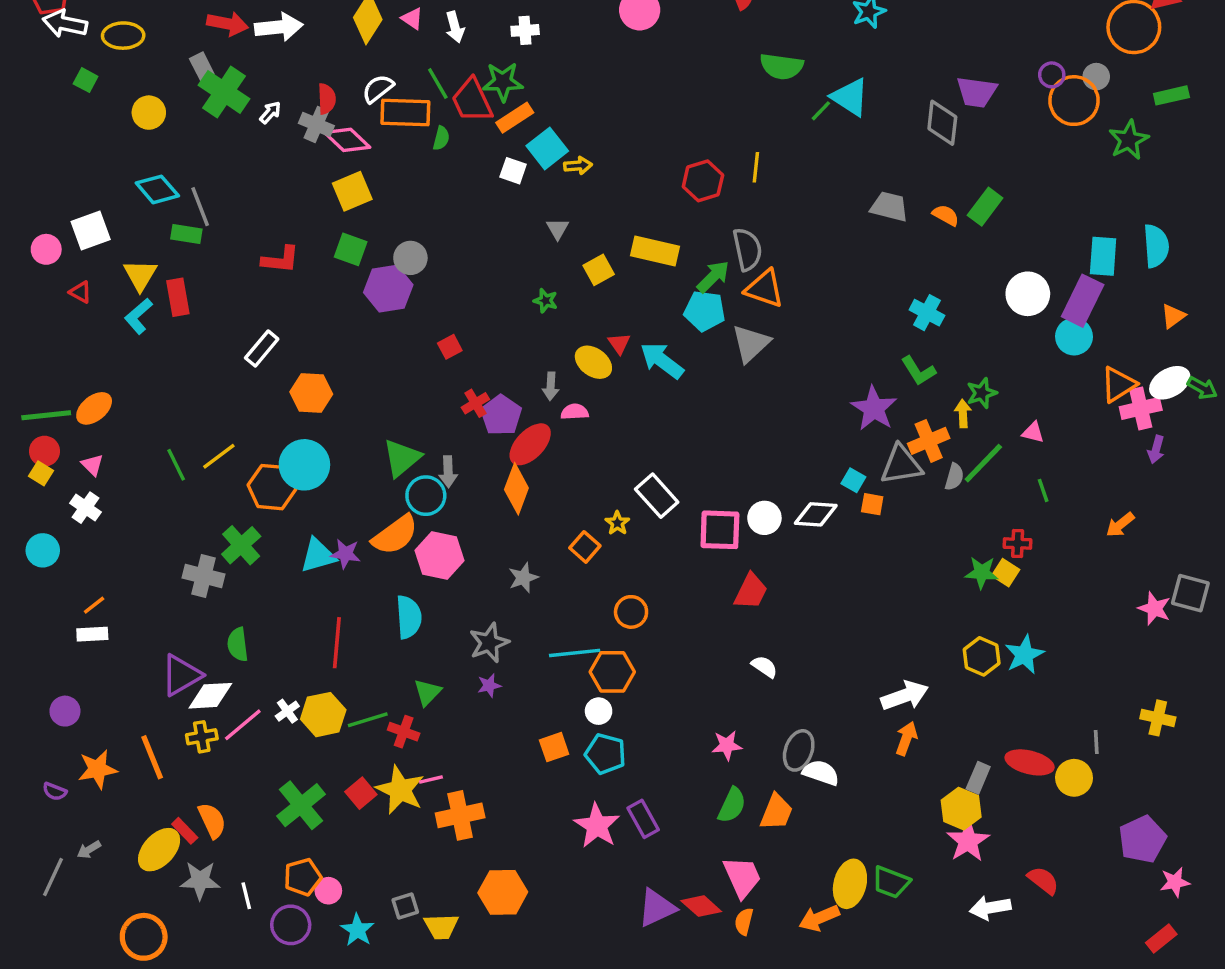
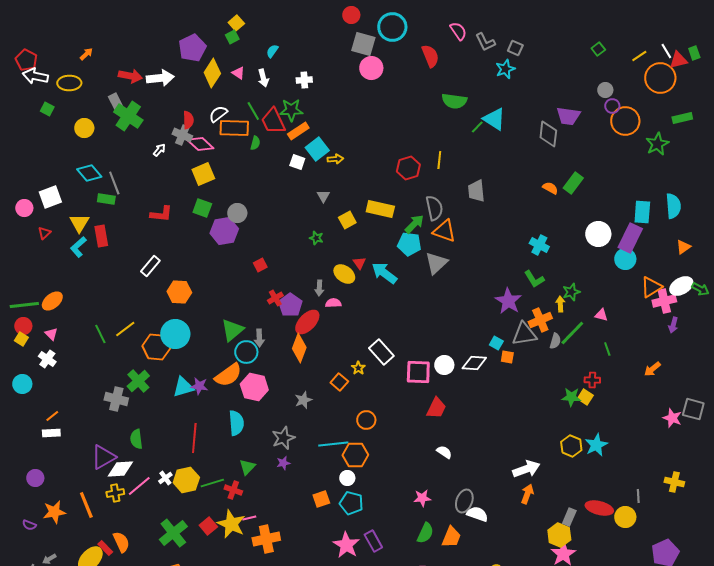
gray circle: (1096, 77) -> (605, 90), moved
white arrow: (270, 113) -> (159, 150), moved
gray trapezoid: (889, 207) -> (476, 191), moved, turned -110
red triangle: (80, 292) -> (44, 233), turned 48

